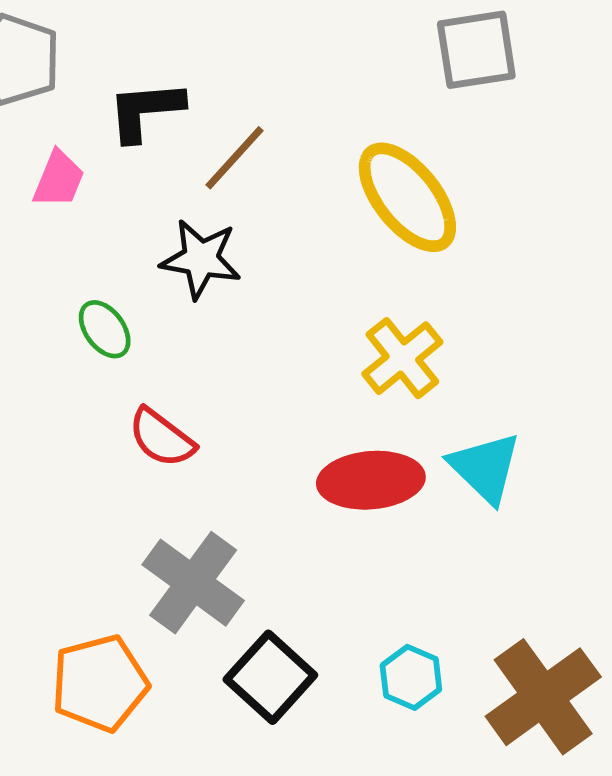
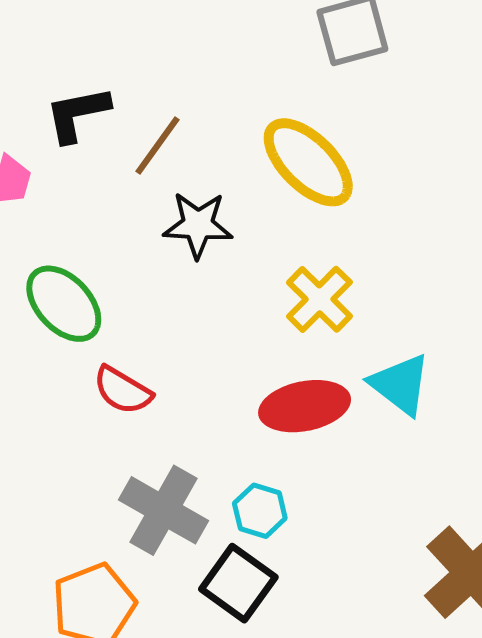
black star: (201, 259) -> (198, 225), moved
green ellipse: (105, 329) -> (64, 304), size x1.6
cyan hexagon: (411, 677) -> (260, 511), moved

